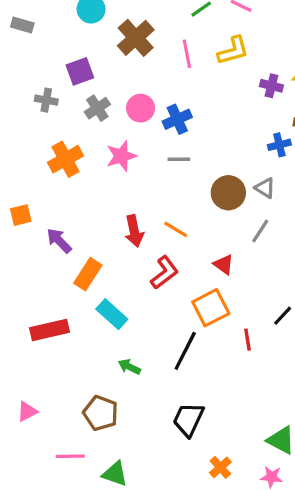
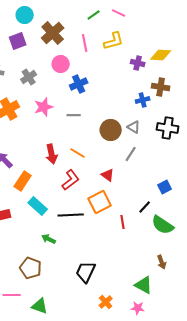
purple square: (80, 71) -> (18, 41), moved
pink circle: (141, 108) -> (61, 64), moved
gray line: (179, 159) -> (74, 115), moved
black line: (185, 351) -> (71, 215), moved, turned 60

